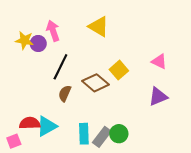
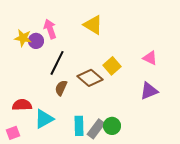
red semicircle: (30, 123) -> (22, 105), moved

